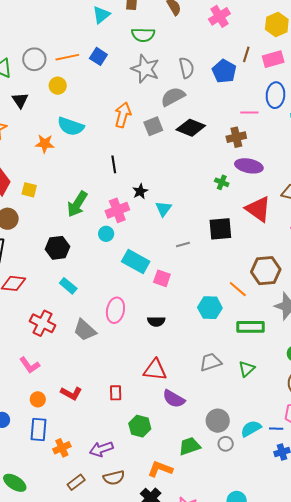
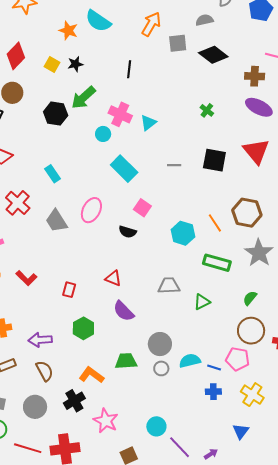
gray semicircle: (173, 97) -> (204, 20), size x0.7
green cross: (222, 182) -> (207, 110), moved
yellow square: (29, 190) -> (52, 64), moved
black star: (140, 191) -> (75, 64), moved
cyan triangle: (163, 209) -> (148, 123), moved
pink cross: (117, 210) -> (120, 114), turned 30
black hexagon: (57, 248) -> (56, 114), moved
pink square: (162, 278) -> (142, 208), moved
red triangle: (155, 370) -> (113, 278), size x0.7
brown semicircle: (114, 478) -> (45, 371), turned -120

